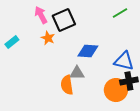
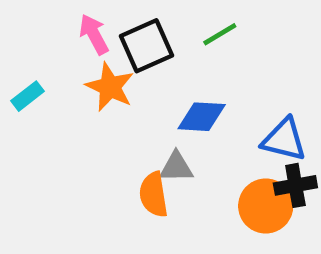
green line: (120, 13) -> (220, 34), moved
orange star: (48, 38) -> (110, 87), size x1.5

